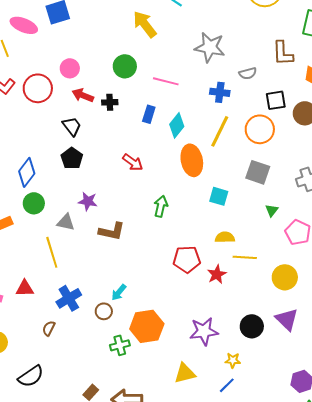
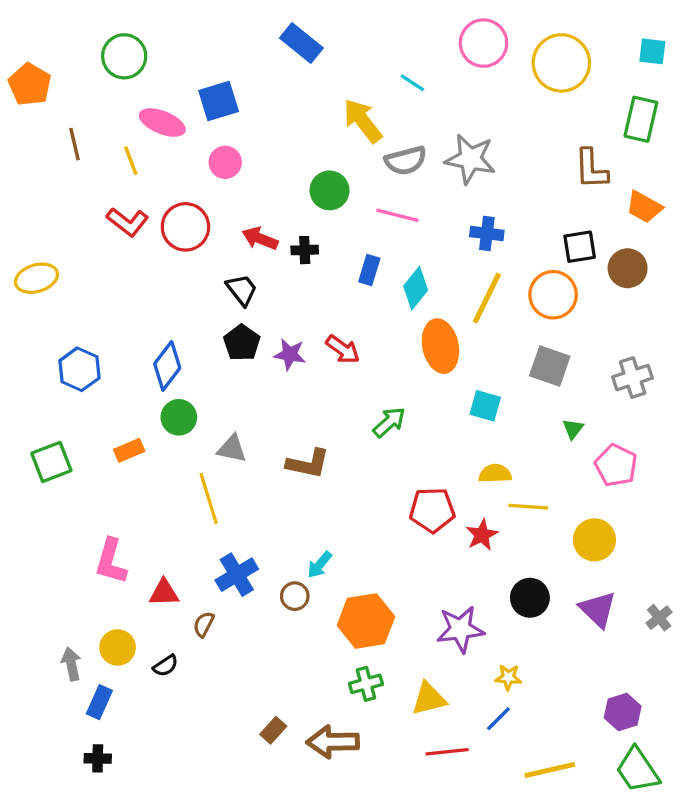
pink circle: (70, 68) -> (225, 162), moved
gray semicircle: (248, 73) -> (406, 161), moved, size x1.4
purple star: (88, 201) -> (290, 354), moved
green arrow: (161, 206) -> (389, 422), turned 35
red triangle: (25, 288) -> (164, 593), moved
black circle: (252, 326) -> (530, 598), moved
green cross: (120, 345) -> (366, 684), moved
black semicircle: (31, 376) -> (166, 666), moved, size x0.6

